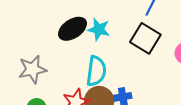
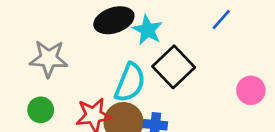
black square: (145, 38) -> (174, 67), moved

